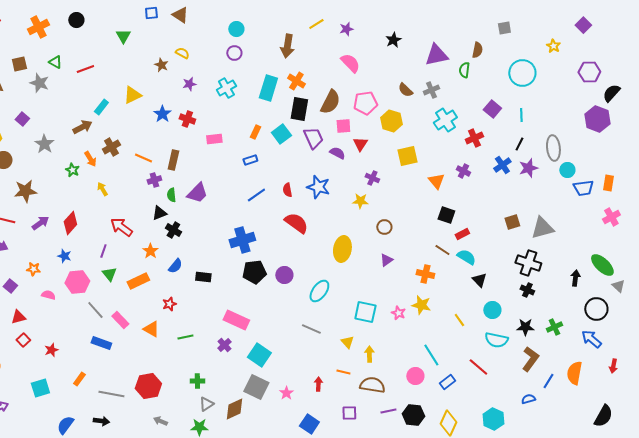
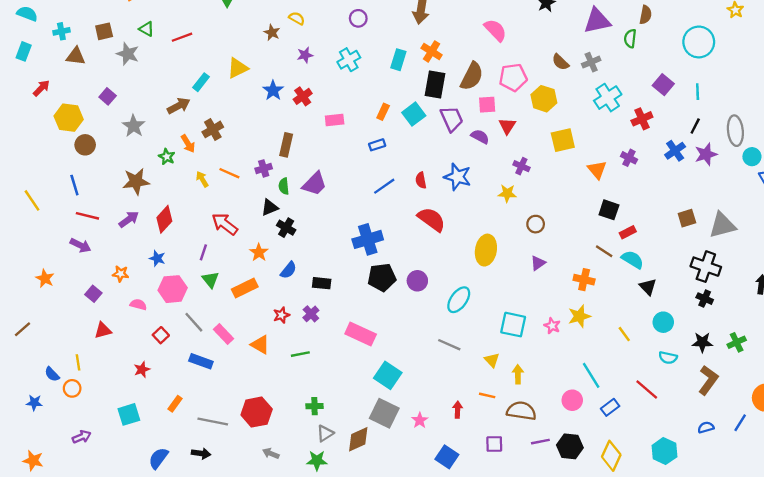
cyan rectangle: (268, 88) -> (398, 60), size x0.7
red cross: (187, 119) -> (303, 96), turned 35
orange line: (143, 158) -> (229, 173), moved
brown star: (25, 191) -> (136, 181), moved
yellow star: (421, 305) -> (579, 316), turned -30
red square: (23, 340) -> (161, 335), moved
cyan semicircle: (496, 340) -> (668, 358), size x0.7
purple cross: (224, 345) -> (311, 314), moved
blue line: (548, 381) -> (740, 423), moved

